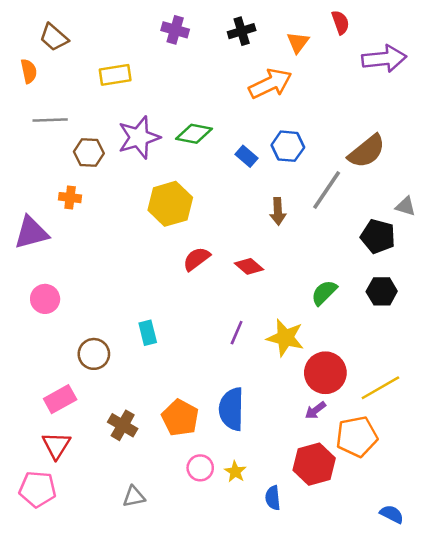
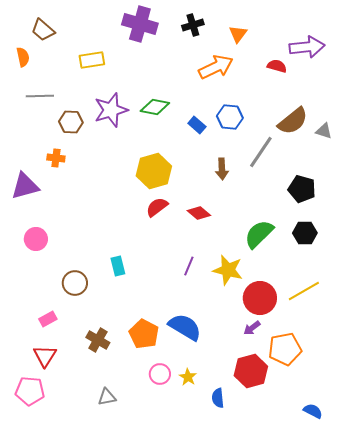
red semicircle: (340, 22) -> (277, 66), moved, turned -54
purple cross: (175, 30) -> (140, 24), size x1.6
yellow hexagon: (170, 204) -> (154, 171), moved
gray triangle: (405, 206) -> (324, 131), moved
green semicircle: (324, 293) -> (259, 234), size x1.4
yellow line: (380, 388) -> (304, 291), moved
pink rectangle: (60, 399) -> (48, 319), size x0.7
blue semicircle: (232, 409) -> (185, 327), turned 120

